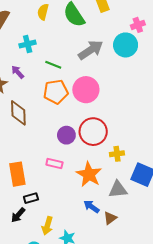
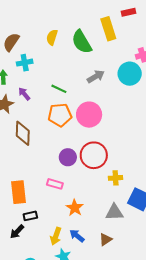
cyan cross: (28, 44) -> (25, 63), moved
gray arrow: (91, 50) -> (96, 77), size x0.7
orange star: (89, 174) -> (75, 208), moved, size x0.7
blue arrow: (91, 207) -> (77, 236), moved
yellow arrow: (47, 226) -> (56, 236), moved

